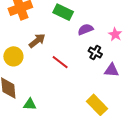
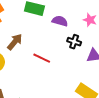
purple semicircle: (85, 29) -> (60, 21), turned 49

